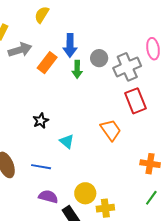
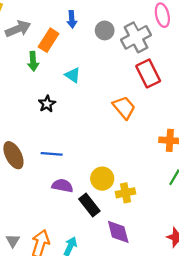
blue arrow: (70, 45) -> (72, 19), size x0.7
green arrow: (77, 69) -> (33, 61), moved
cyan triangle: (67, 141) -> (73, 75), moved

